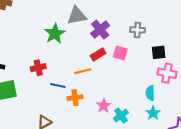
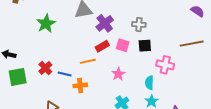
green star: (55, 34) -> (46, 24), moved
black square: (159, 52) -> (145, 46), moved
red cross: (38, 68) -> (45, 68), moved, turned -32
pink star: (104, 106) -> (118, 74), moved

